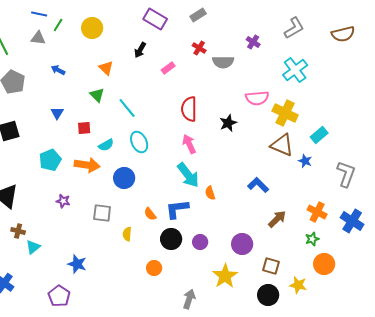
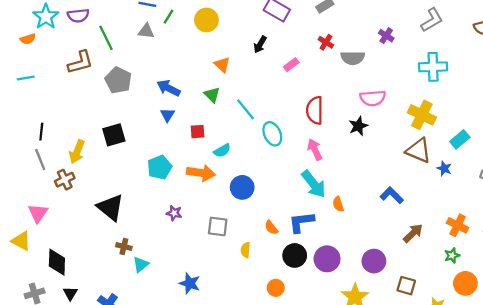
blue arrow: (58, 70) -> (169, 88), moved, size x1.5
cyan cross: (295, 70) -> (433, 67), turned 35
pink semicircle: (257, 98) -> (373, 98), moved
cyan ellipse: (139, 142) -> (272, 134), moved
purple circle: (200, 242) -> (327, 259), size x1.5

